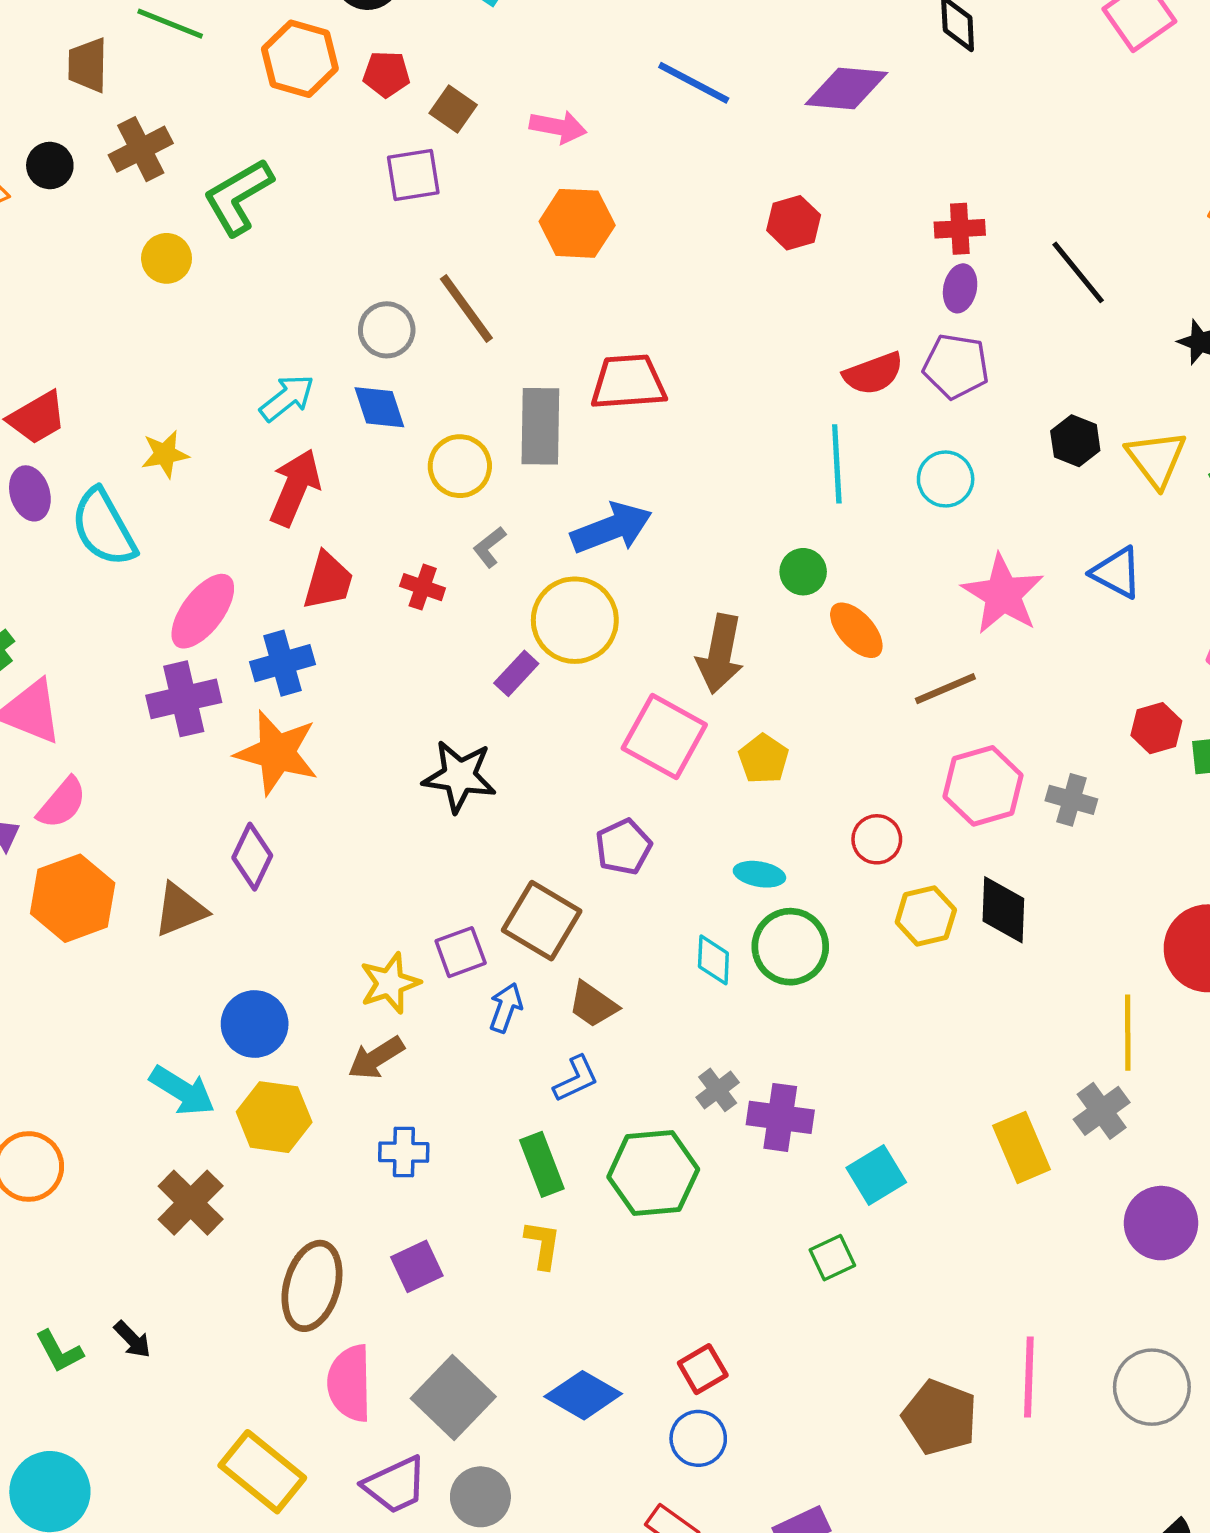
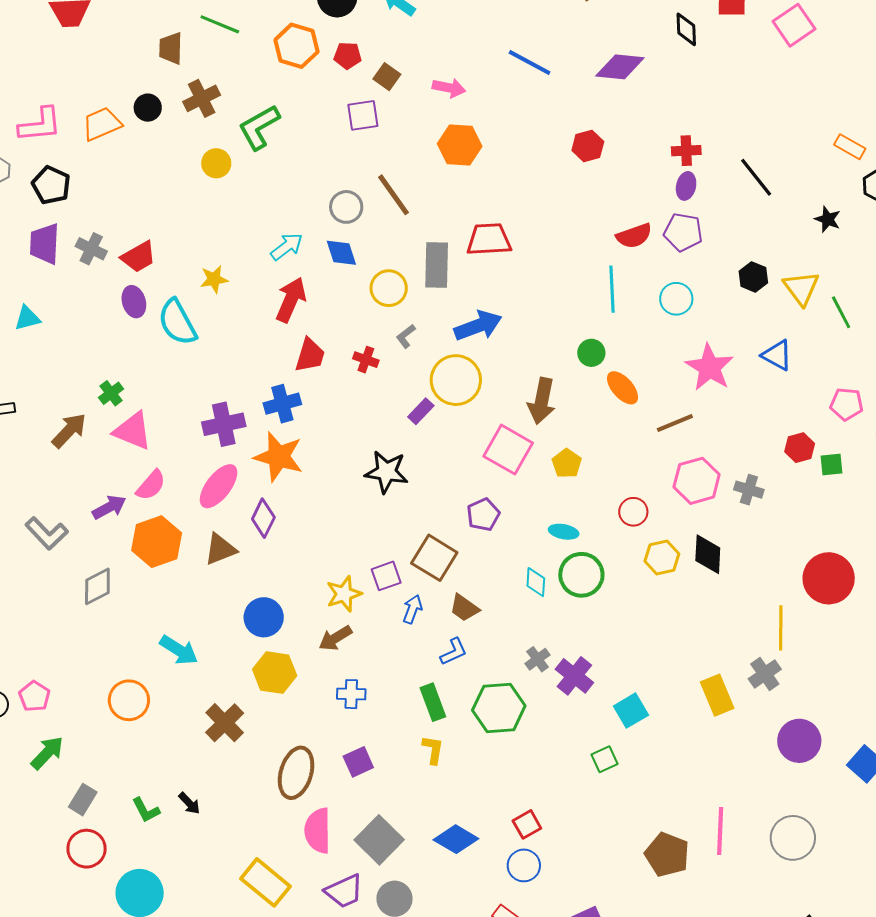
pink ellipse: (203, 611) -> (219, 486), moved
cyan arrow: (182, 1091) -> (179, 650), moved
purple cross: (780, 1117) -> (574, 676), turned 30

